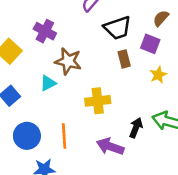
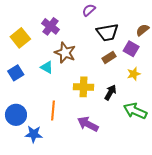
brown rectangle: (124, 59) -> (109, 57), turned 64
cyan triangle: (48, 83) -> (47, 67), turned 48
black arrow: (136, 128) -> (110, 92), moved
blue circle: (27, 136) -> (16, 115), moved

